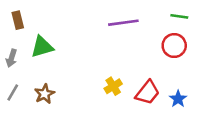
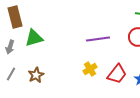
brown rectangle: (18, 20) -> (15, 17), size x1.5
purple line: (123, 23) -> (98, 39), moved

